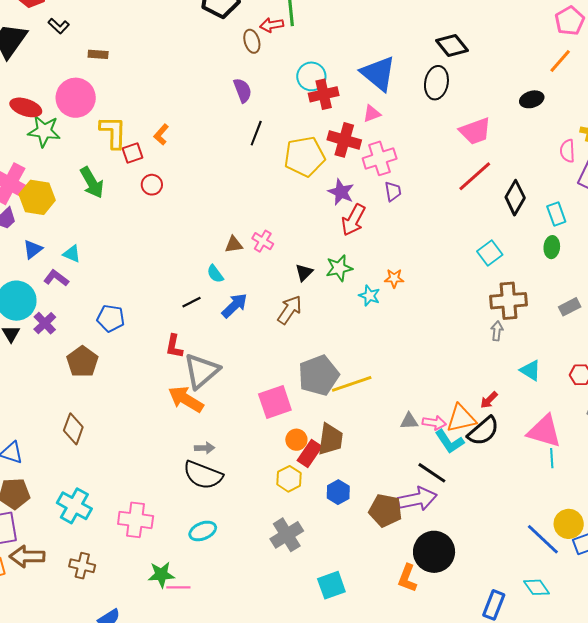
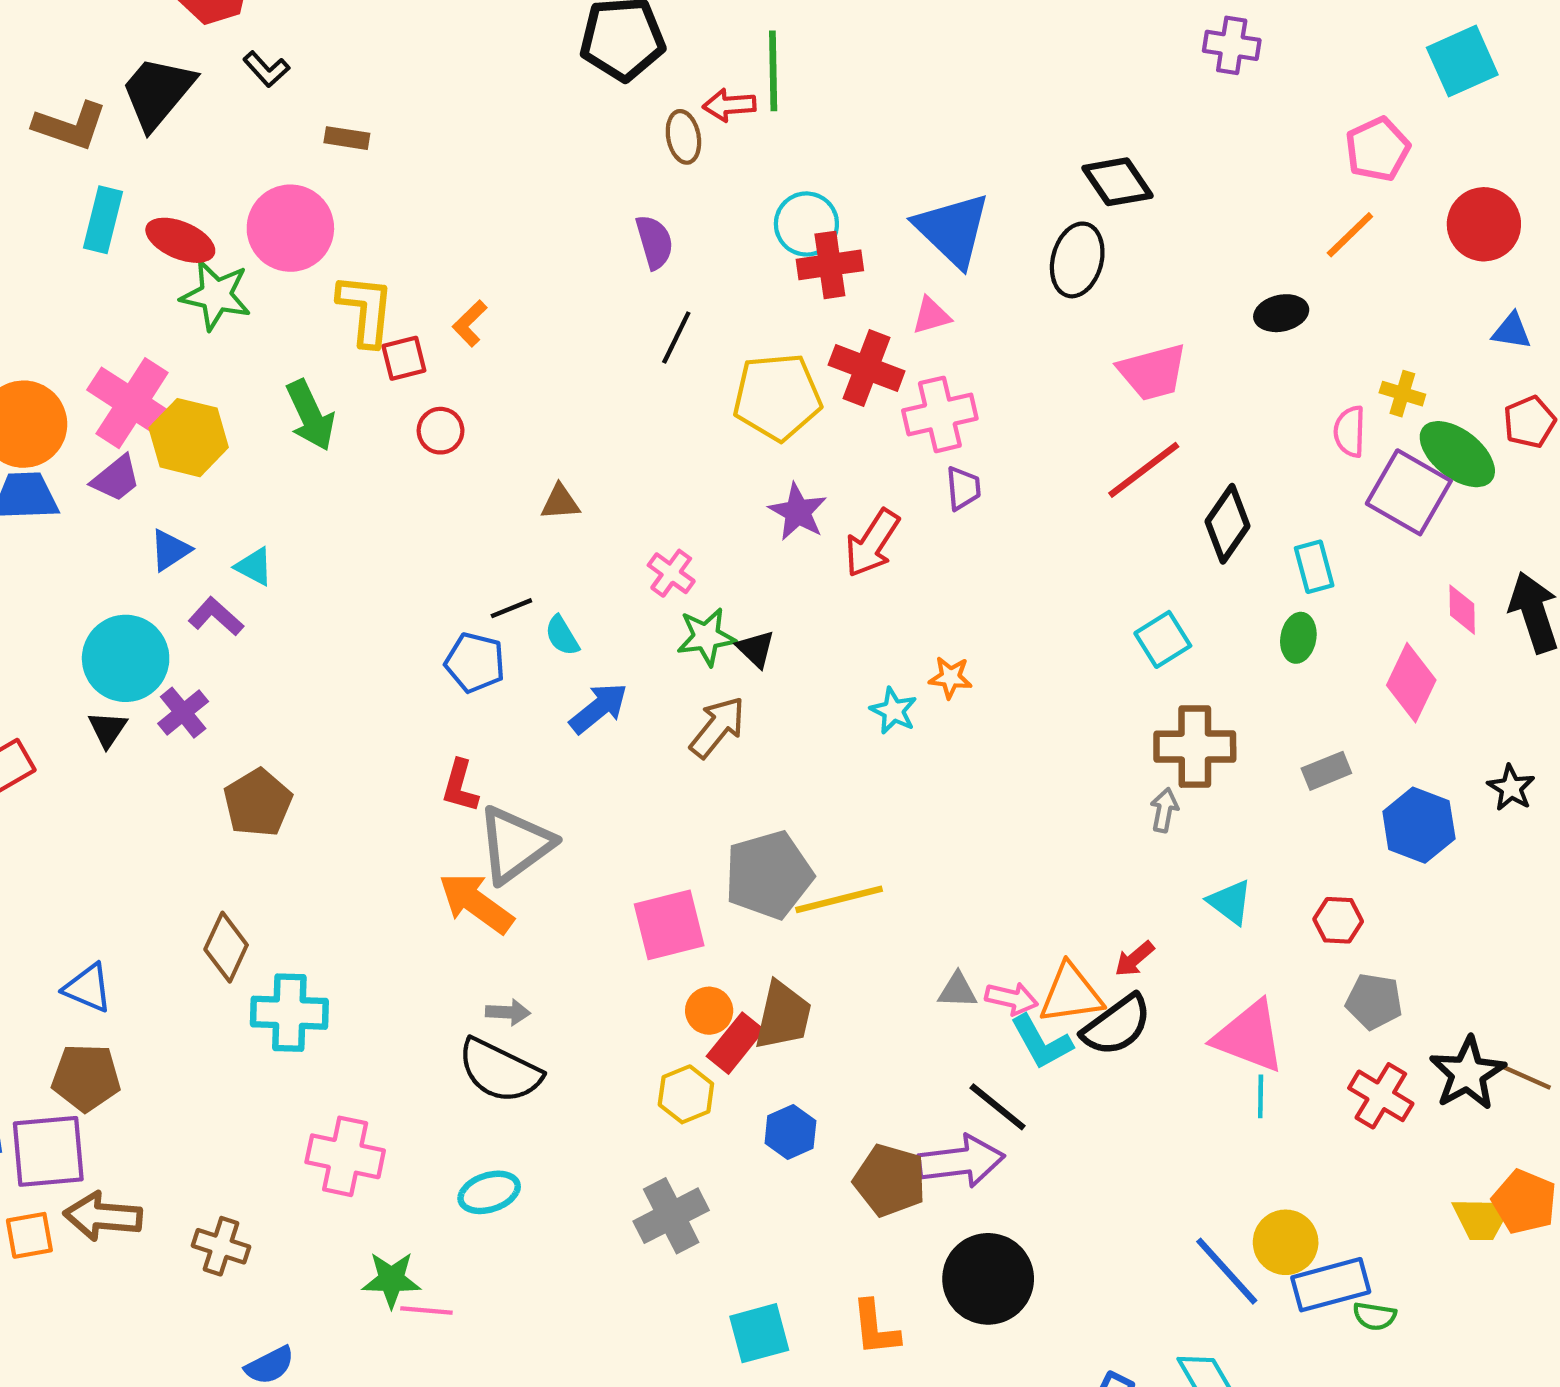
purple star: (341, 192) -> (798, 512), moved
brown triangle: (234, 245) -> (560, 502), moved
green star: (339, 268) -> (706, 637), moved
black triangle: (304, 273) -> (756, 649), turned -36
black line: (191, 302) -> (511, 608), moved
blue pentagon: (111, 318) -> (475, 663), moved
cyan cross: (74, 506) -> (289, 1013), moved, turned -32
orange L-shape: (407, 578) -> (875, 1328), moved, turned -32

